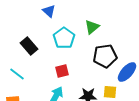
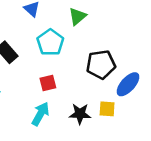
green triangle: (92, 27) -> (77, 16), moved

